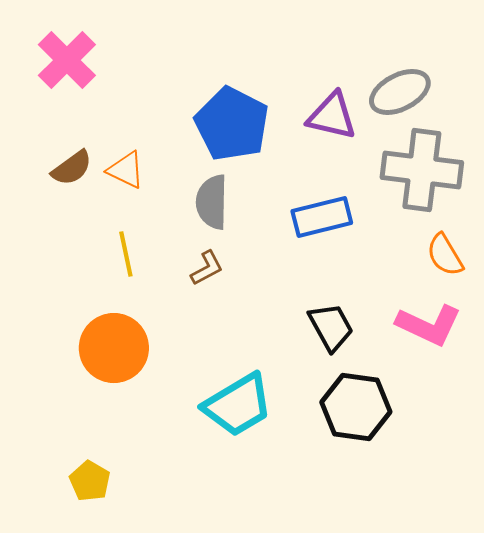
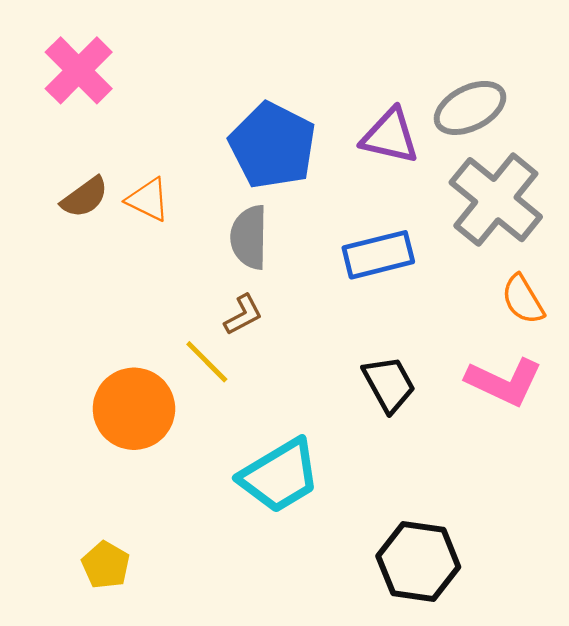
gray cross: (422, 170) -> (496, 200), turned 32
yellow line: (126, 254) -> (207, 362), moved, turned -33
black hexagon: (356, 407) -> (418, 562), moved

